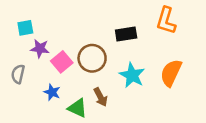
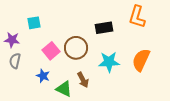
cyan square: (25, 28) -> (34, 23), moved
purple star: (40, 49) -> (12, 40), moved
cyan star: (132, 75) -> (109, 62), turned -30

